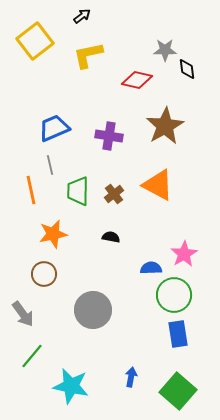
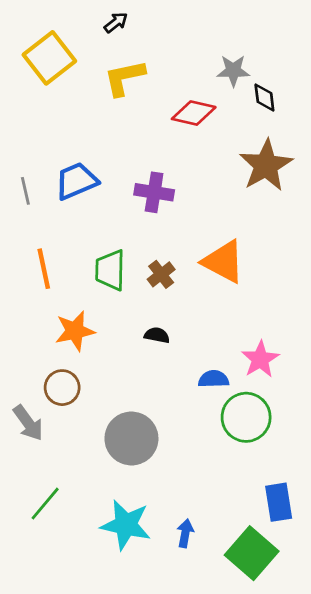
brown star: (165, 126) -> (266, 165), moved
gray line: (50, 165) -> (25, 191), moved
gray arrow: (23, 314) -> (28, 423), moved
blue rectangle: (178, 334) -> (279, 502), moved
cyan star: (71, 386) -> (126, 525), moved

